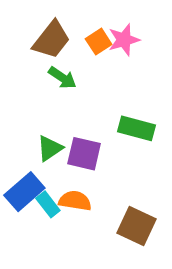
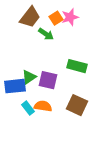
green arrow: (62, 78) -> (46, 34), moved
blue rectangle: (24, 192) -> (15, 86), moved, turned 35
brown square: (137, 226) -> (77, 105), moved

